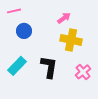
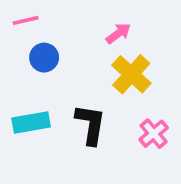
yellow cross: (71, 40) -> (131, 74), turned 30
cyan rectangle: (17, 66) -> (31, 123), turned 36

